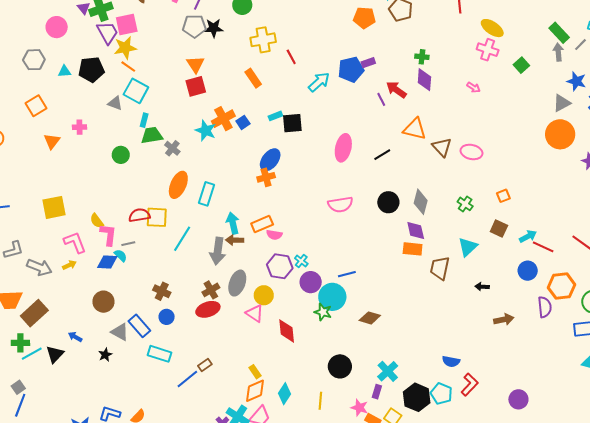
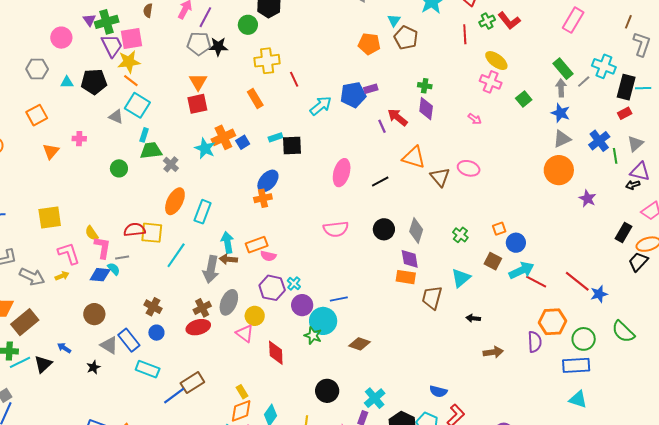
blue star: (576, 81) -> (561, 113), moved
pink ellipse: (471, 152) -> (469, 168), moved
cyan arrow: (528, 236) -> (522, 270), size x1.4
blue circle: (528, 271) -> (516, 243), moved
brown rectangle: (205, 365) -> (192, 383), size x1.6

